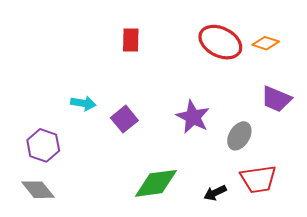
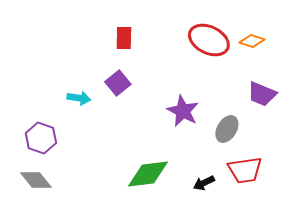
purple square: (124, 119) -> (118, 83), moved

